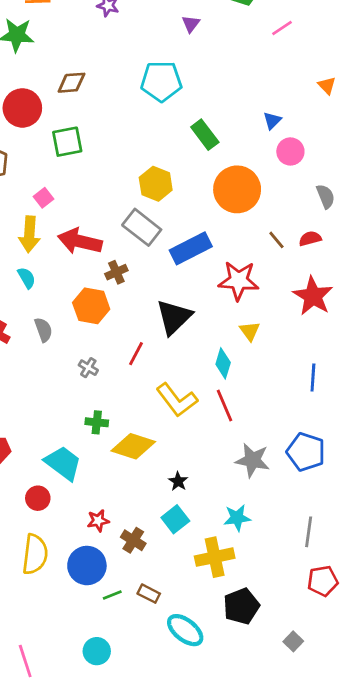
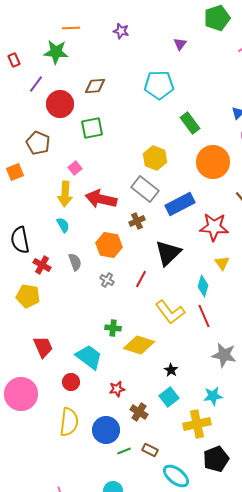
brown cross: (116, 272) -> (137, 221), moved
gray cross: (88, 368) -> (107, 280), moved
red star: (98, 521) -> (117, 389), moved

